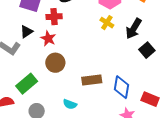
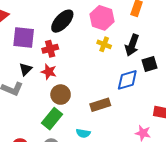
black square: (147, 50) -> (150, 64), turned 35
green rectangle: (27, 84) -> (52, 119), moved
blue diamond: (122, 87) -> (127, 80), moved, turned 75

